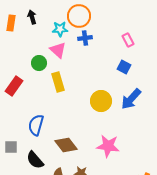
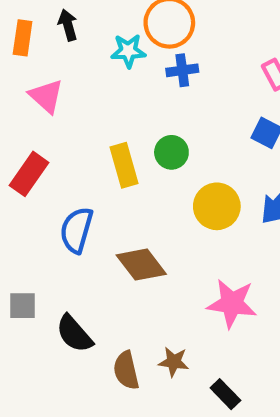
pink triangle: (58, 50) -> (46, 96), moved
green circle: (39, 63) -> (171, 152), moved
blue semicircle: (36, 125) -> (76, 230), moved
brown diamond: (66, 145) -> (141, 265), moved

